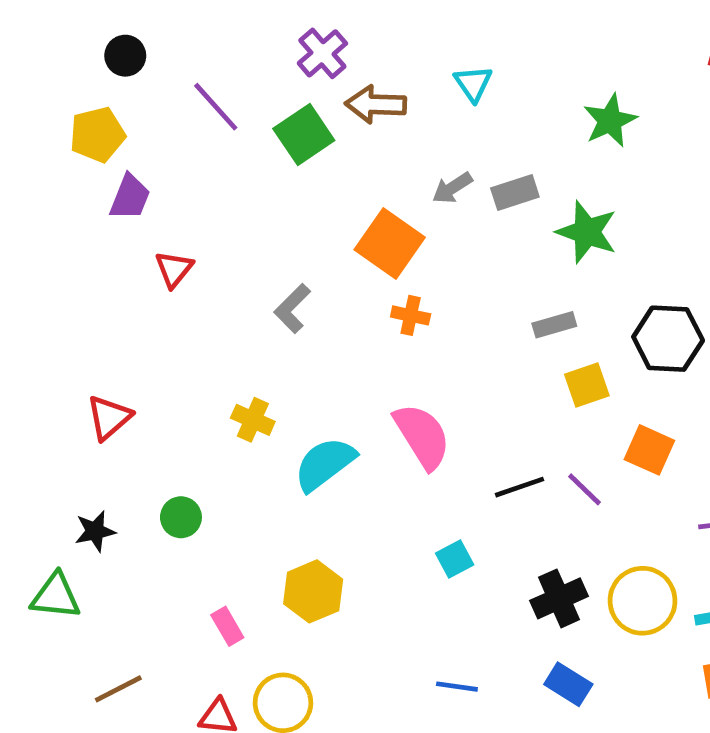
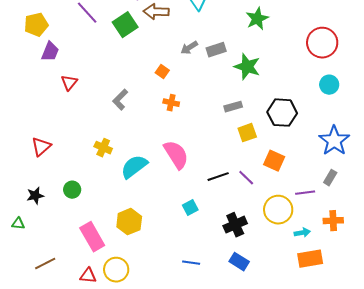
orange square: (390, 244) -> (162, 72), size x0.5
green triangle: (56, 596) -> (18, 224), size x0.6
yellow circle: (643, 601) -> (278, 210), moved
pink rectangle: (227, 626) -> (92, 237), size x1.8

